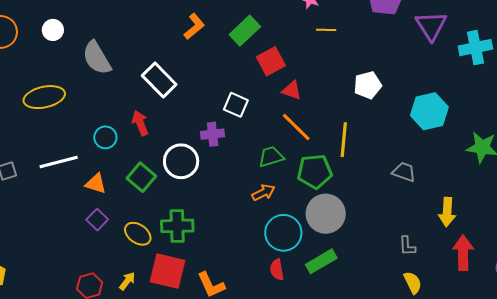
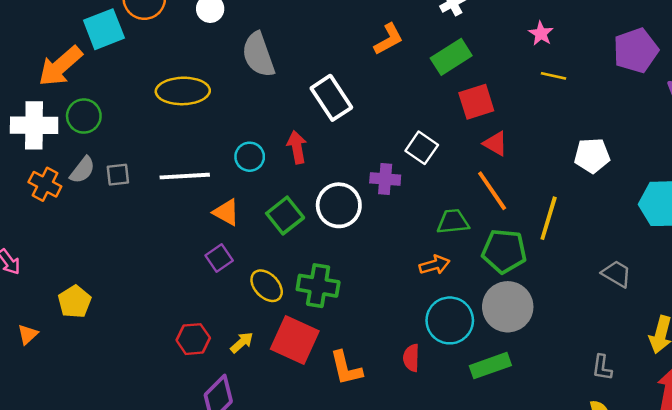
red semicircle: (277, 270) -> (411, 358), moved

